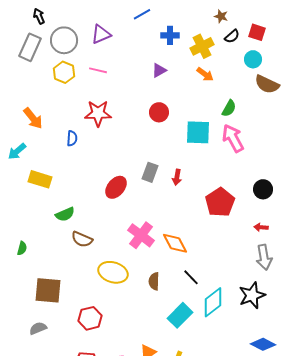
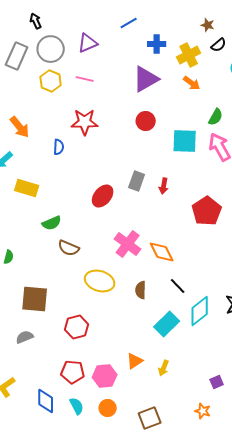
black arrow: (39, 16) -> (36, 21), moved
purple triangle: (159, 70) -> (146, 79), size x1.8

